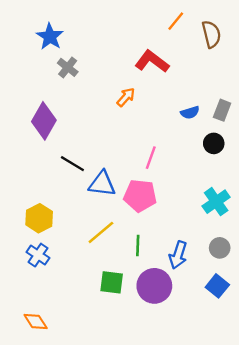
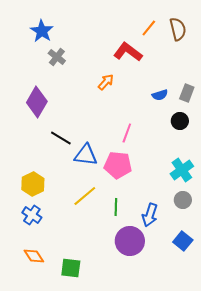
orange line: (176, 21) -> (149, 28), moved
gray circle: (220, 248) -> (183, 200), moved
green square: (112, 282) -> (71, 268), moved
orange diamond: (36, 322) -> (34, 256), moved

